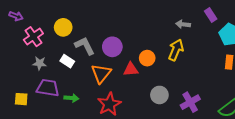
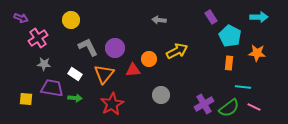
gray arrow: (183, 24) -> (159, 20), moved
yellow circle: (63, 27) -> (71, 20), moved
yellow arrow: (176, 50) -> (177, 51), turned 40
white rectangle: (67, 61) -> (75, 74), moved
purple cross: (190, 102) -> (204, 104), moved

